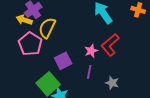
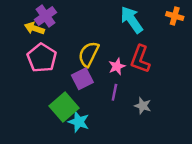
yellow semicircle: (47, 28) -> (89, 54), moved
red L-shape: (110, 45) -> (140, 59), turned -30

